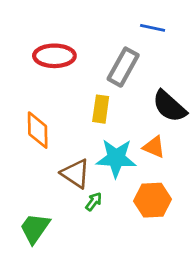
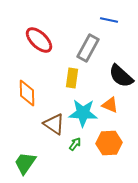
red ellipse: (54, 56) -> (39, 40), turned 44
green arrow: (94, 202) -> (75, 144), moved

